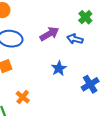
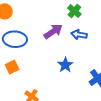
green cross: (85, 17) -> (74, 11), moved

